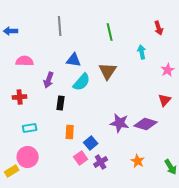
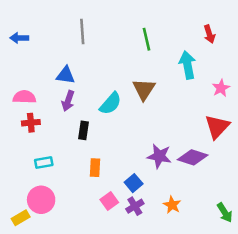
cyan arrow: (142, 52) -> (188, 65), size x1.5
blue triangle: (74, 60) -> (66, 75), moved
pink semicircle: (25, 61) -> (24, 97), moved
red triangle: (165, 100) -> (217, 127), size x1.5
blue square: (91, 143) -> (134, 183), moved
orange star: (138, 161) -> (172, 205), moved

